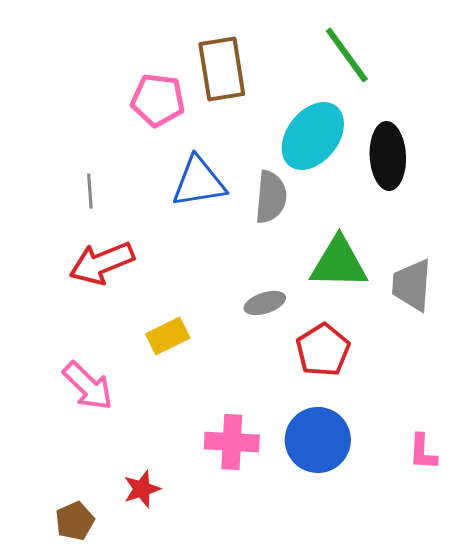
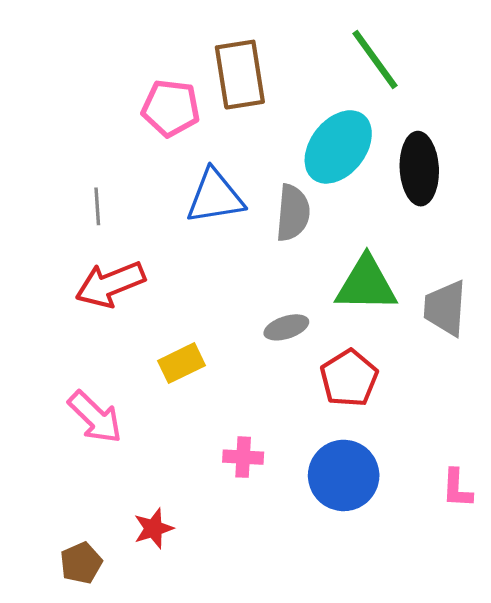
pink cross: (232, 442) -> (243, 457), moved, size x0.7

